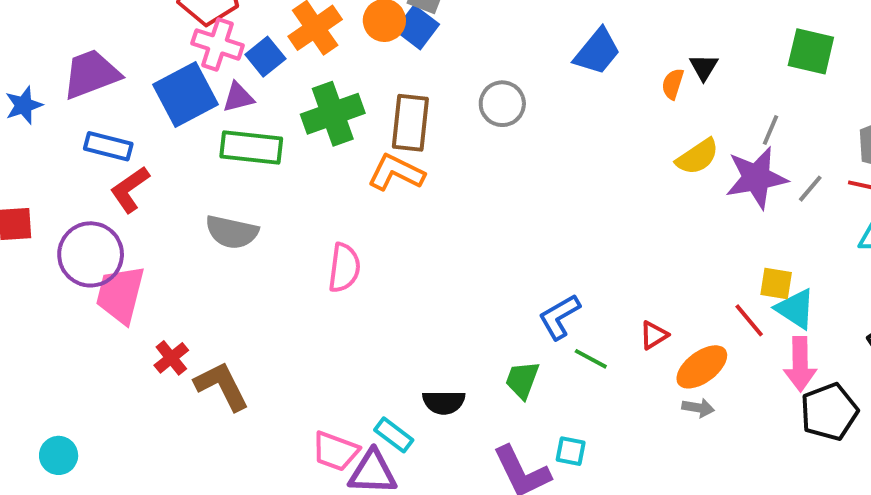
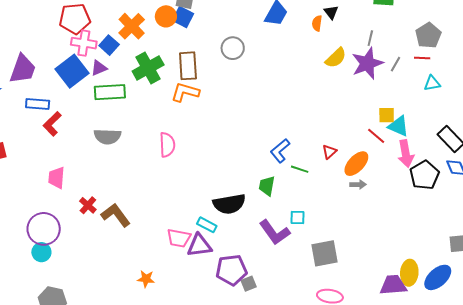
purple trapezoid: (91, 74) -> (23, 69), turned 140
purple circle: (91, 254) -> (44, 229), moved
pink trapezoid: (120, 294) -> (57, 178), size x0.7
black semicircle: (444, 402) -> (229, 204), size x1.5
cyan circle: (59, 455) -> (41, 252), moved

